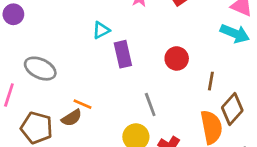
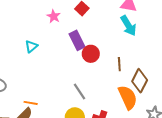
cyan arrow: (235, 33) -> (128, 26), turned 50
purple rectangle: (123, 54) -> (77, 40), moved

